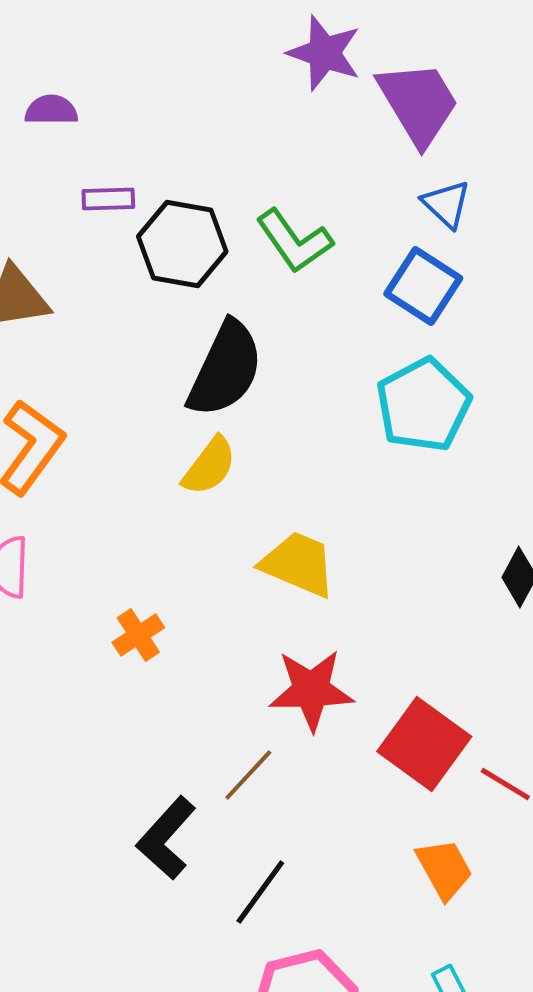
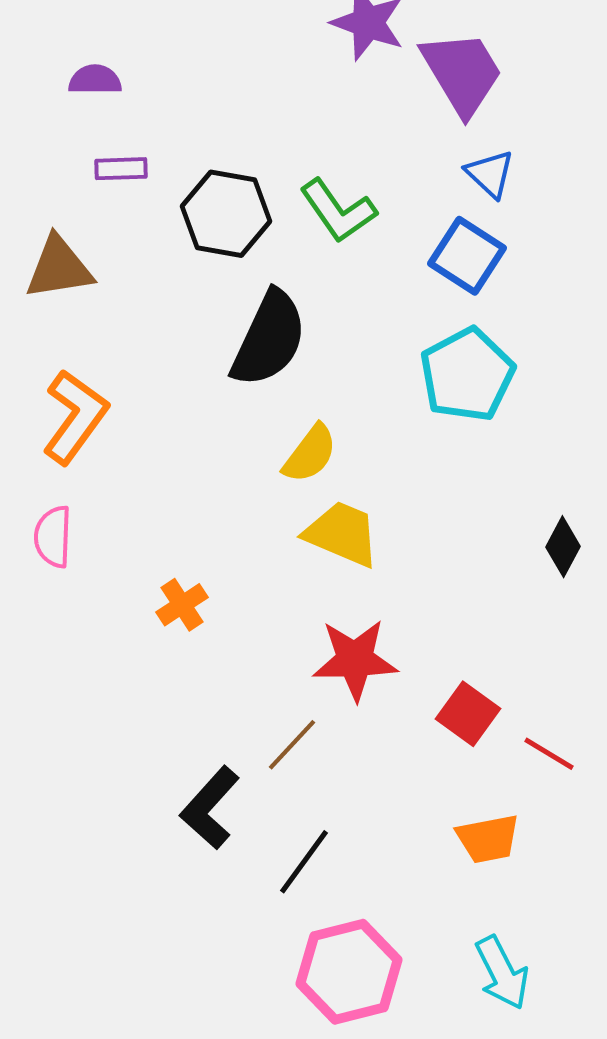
purple rectangle: (108, 199) -> (121, 169), moved
yellow semicircle: (209, 466) -> (310, 454), moved
red square: (424, 744) -> (468, 714), size x0.7
orange trapezoid: (444, 869) -> (488, 839), turned 108

